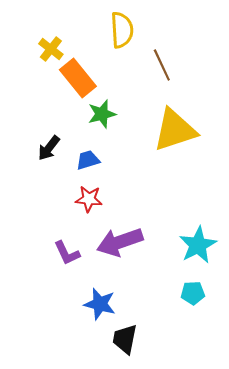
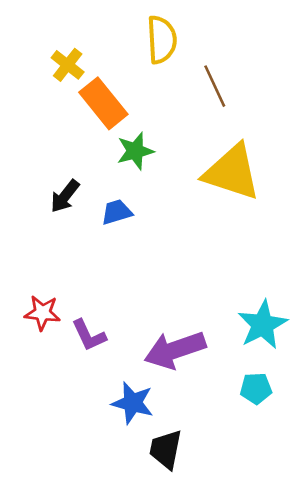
yellow triangle: (175, 130) -> (232, 172), turned 36
red star: (89, 199) -> (42, 313), moved
purple arrow: (120, 242) -> (175, 350), moved

